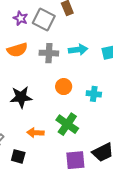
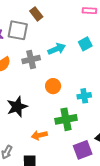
cyan cross: (94, 94) -> (84, 96), moved
green cross: (67, 124) -> (66, 119), turned -30

